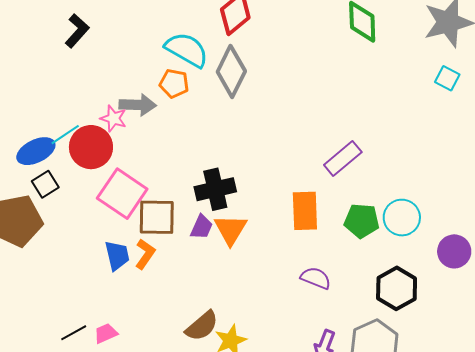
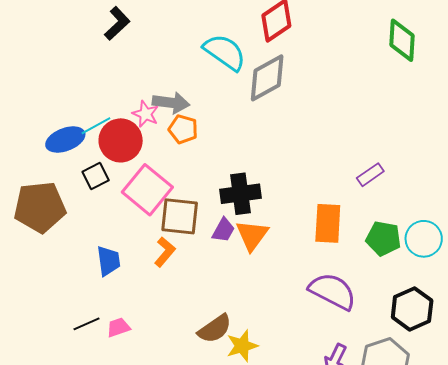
gray diamond: (231, 72) -> (267, 78), turned 30
orange pentagon: (174, 84) -> (183, 129), moved
purple rectangle: (343, 158) -> (370, 175), size x0.7
black square: (45, 184) -> (96, 176), moved
blue trapezoid: (117, 256) -> (108, 261), moved
purple semicircle: (316, 278) -> (332, 291), size x1.6

